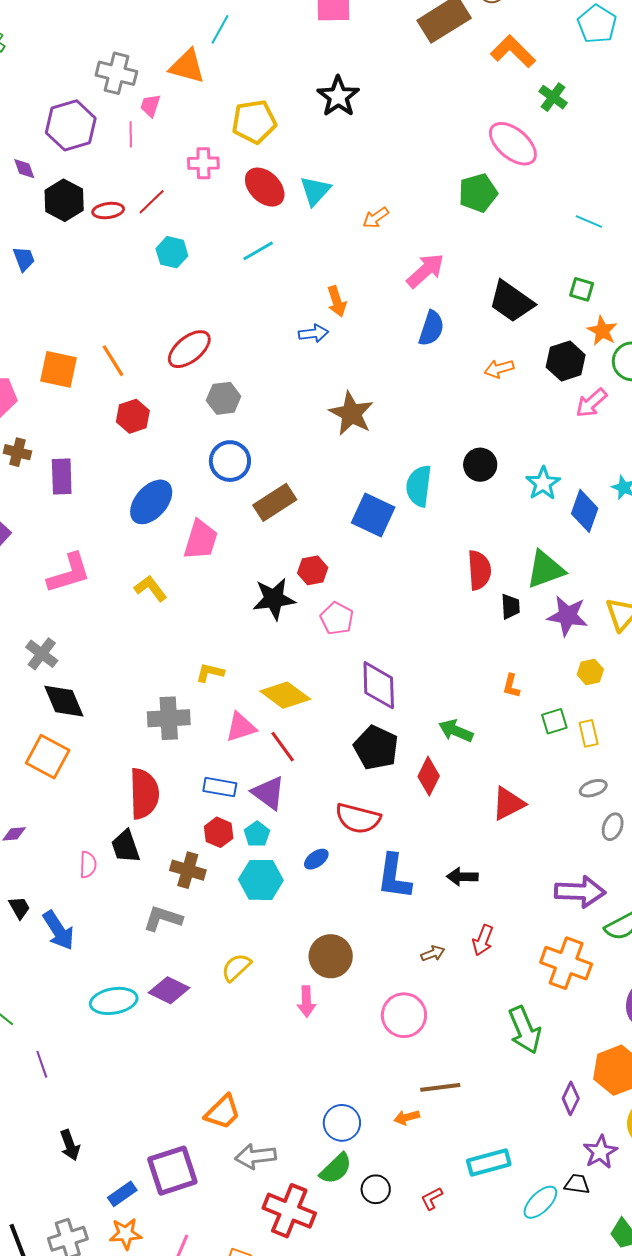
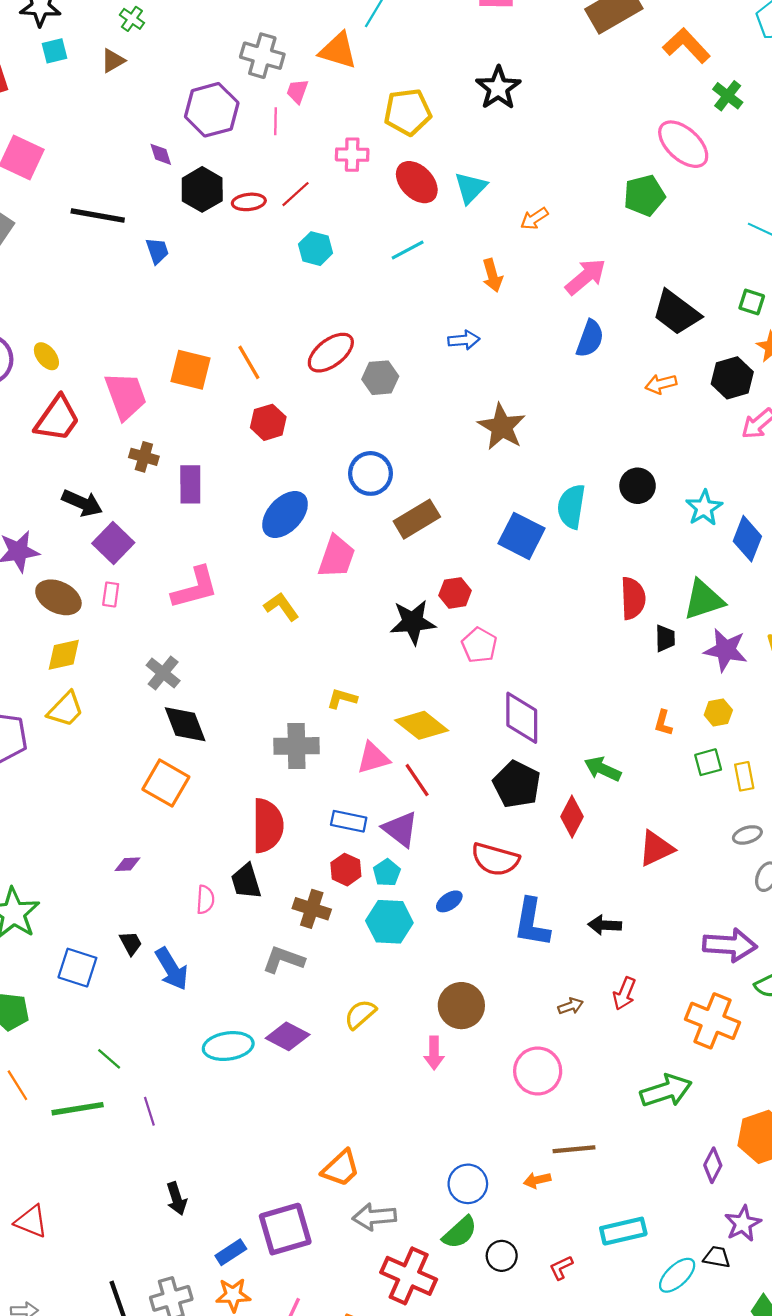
orange arrow: (337, 301) -> (492, 275), moved
gray hexagon: (224, 398) -> (380, 378), moved
yellow hexagon: (590, 672) -> (718, 712), moved
green arrow: (525, 1030) -> (666, 1091), turned -87

